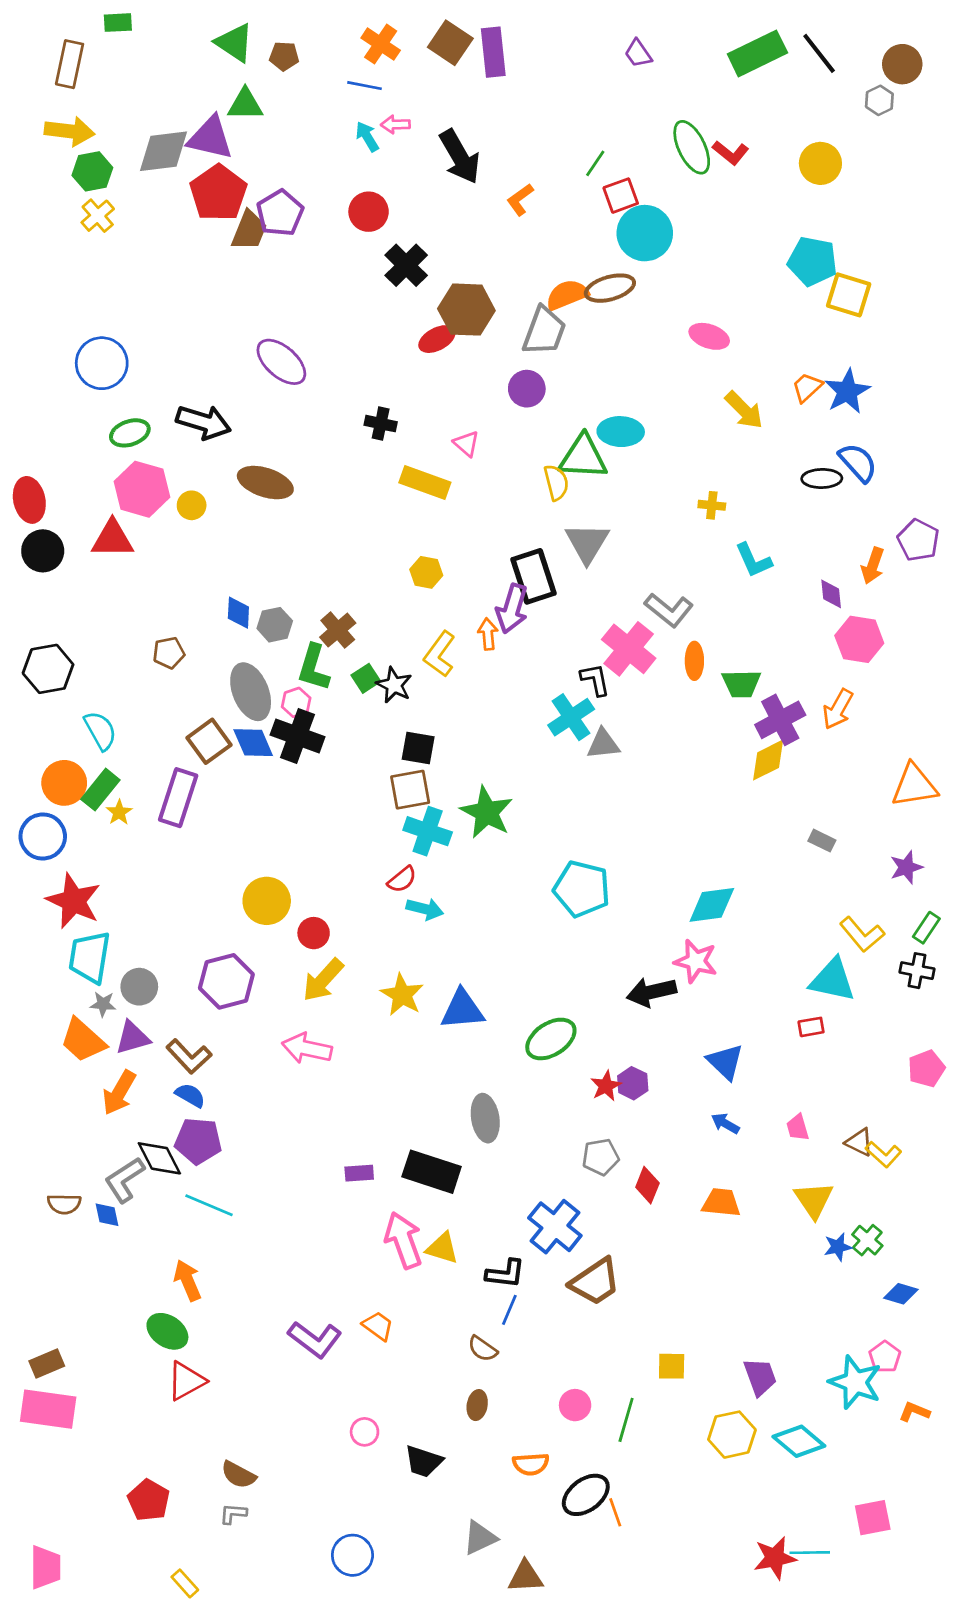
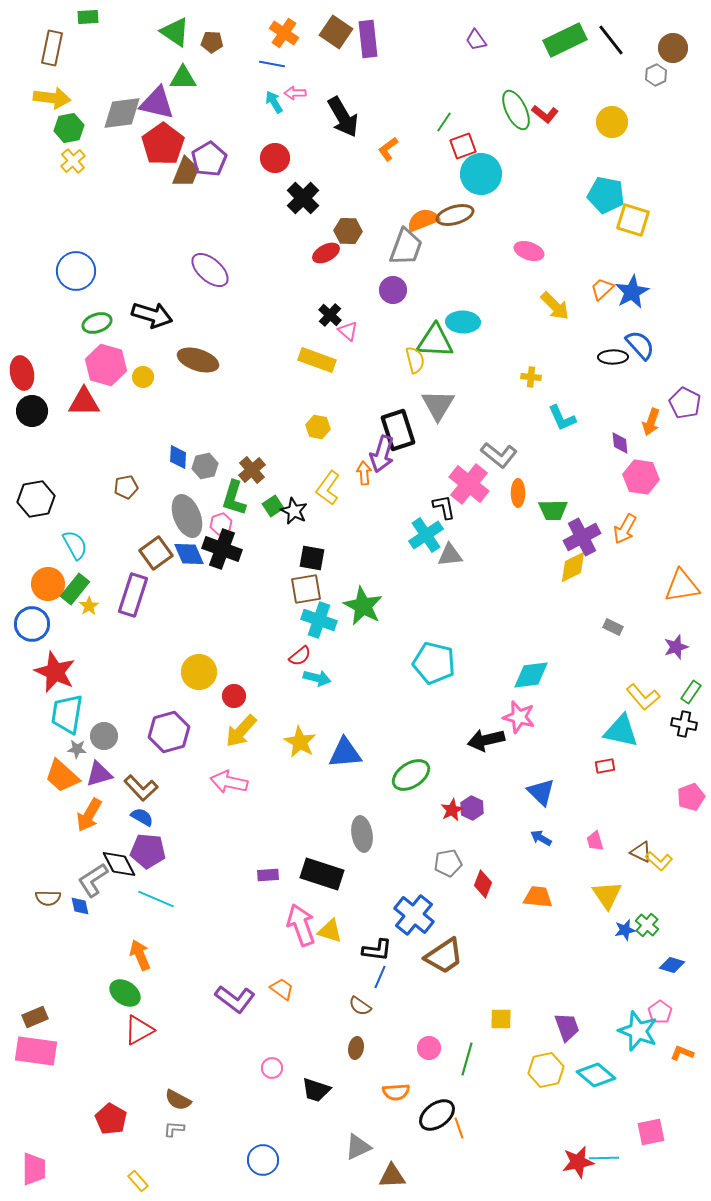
brown hexagon: (466, 310) -> (348, 231), size x0.7
black cross: (381, 424) -> (330, 315), moved, turned 30

